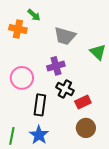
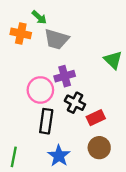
gray trapezoid: (65, 36) -> (57, 39), moved
pink circle: (22, 78) -> (40, 90), moved
blue star: (39, 135) -> (59, 156), moved

